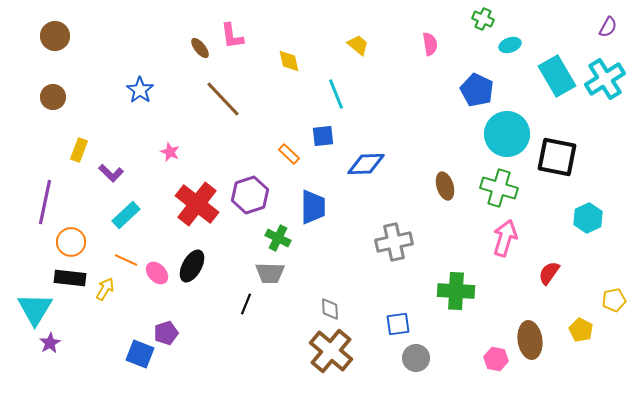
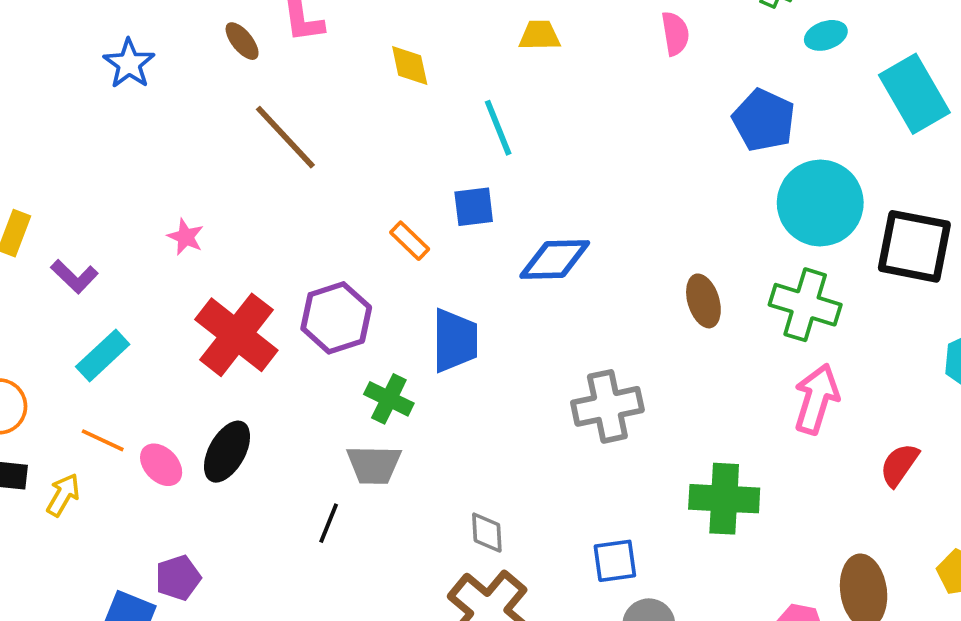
yellow trapezoid: (358, 45) -> (540, 35), turned -40
blue star: (140, 90) -> (129, 64), moved

